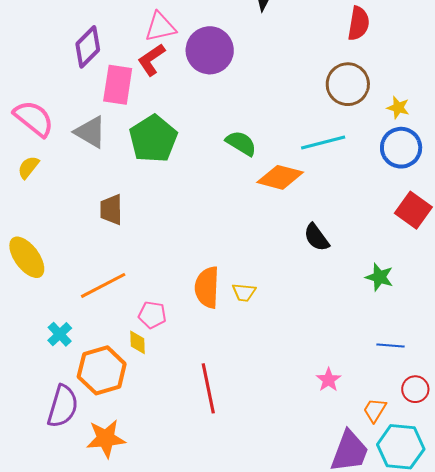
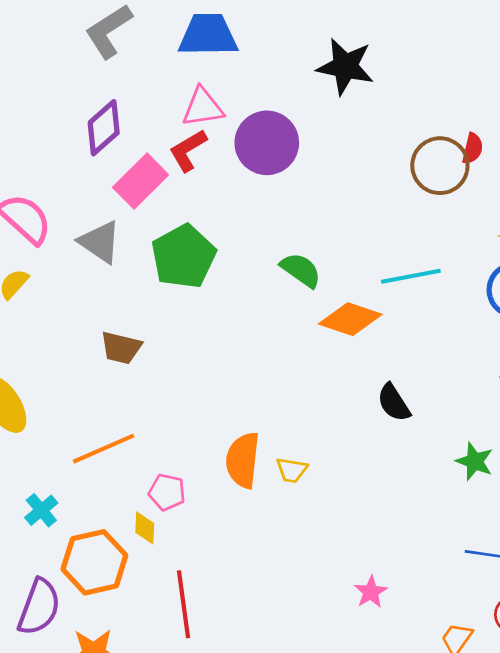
red semicircle: (358, 23) -> (473, 148), moved, size x0.7
brown circle: (348, 84) -> (440, 166), moved
pink rectangle: (118, 85) -> (141, 181), turned 33
brown trapezoid: (111, 210) -> (121, 348), turned -80
pink star: (329, 380) -> (371, 592), moved
red line: (208, 388) -> (184, 604), moved

